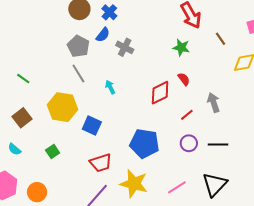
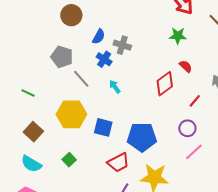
blue cross: (109, 12) -> (104, 59), moved
gray pentagon: (78, 46) -> (62, 57), moved
blue pentagon: (144, 143) -> (142, 137), moved
purple circle: (189, 143) -> (187, 128), moved
cyan semicircle: (14, 149) -> (31, 164), size x1.5
pink line: (177, 187) -> (194, 152), moved

